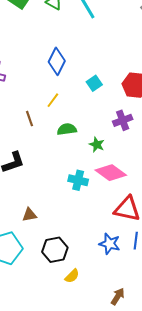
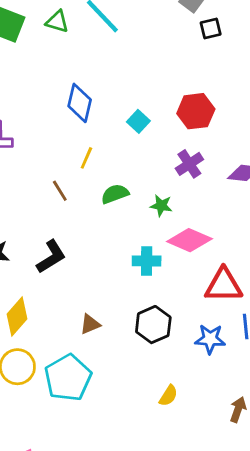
black hexagon: (55, 250) -> (153, 325), moved

